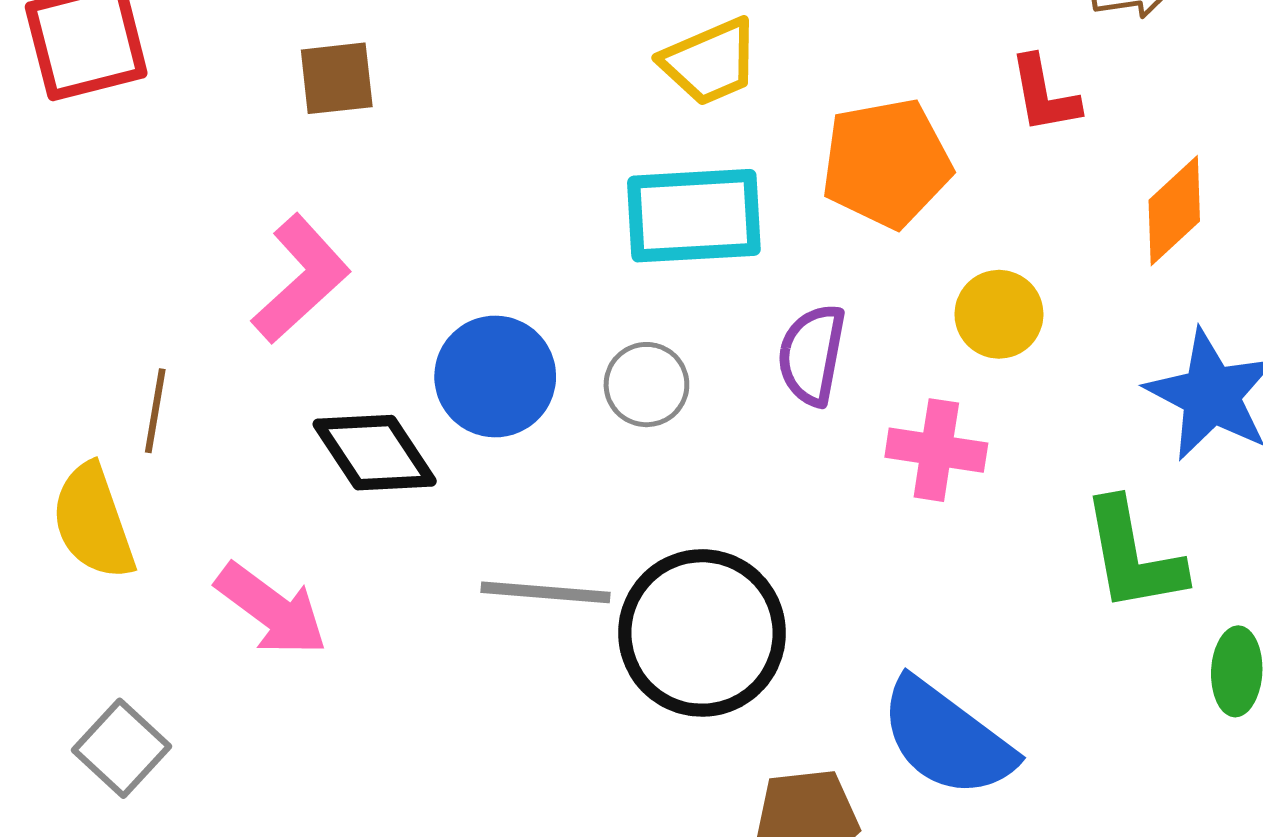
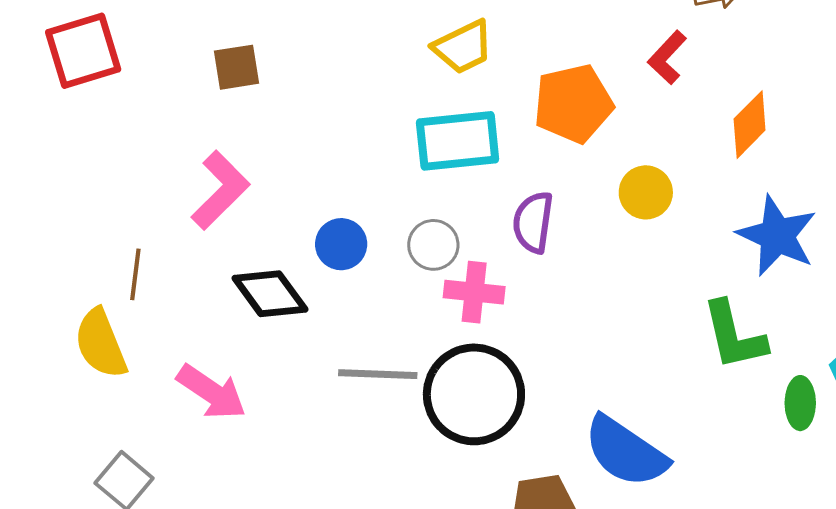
red L-shape: (1044, 94) -> (667, 57), turned 56
blue circle: (495, 376) -> (341, 244), size x0.7
pink cross: (936, 450) -> (474, 292), moved

